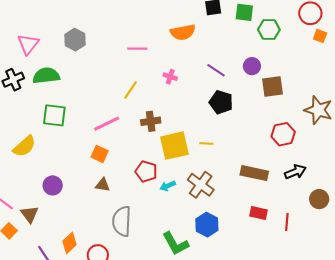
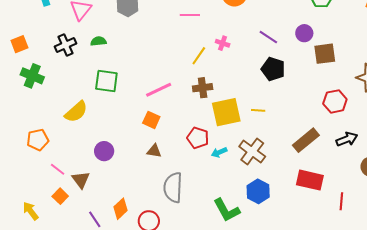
green semicircle: (46, 76) -> (98, 41), size x0.6
yellow line: (131, 90) -> (199, 56), moved
brown rectangle: (254, 173) -> (306, 140), turned -52
red rectangle: (259, 213) -> (310, 180), size x1.5
red line: (287, 222) -> (341, 201), moved

